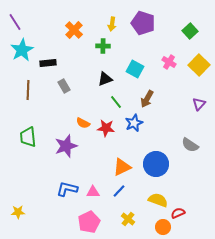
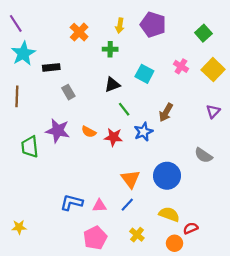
brown line: (28, 90) -> (17, 96), moved
brown arrow: (147, 99) -> (166, 112), moved
purple star: (66, 146) -> (58, 131), moved, turned 30
orange triangle: (122, 167) -> (131, 179), turned -42

